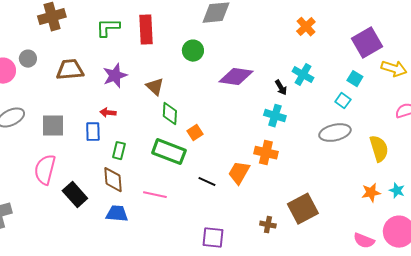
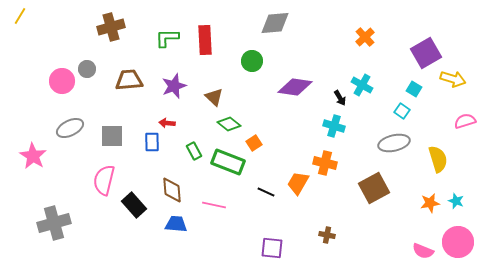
green diamond: (170, 114) -> (229, 124), turned -55
green rectangle: (119, 151) -> (194, 151), moved, turned -42
brown square: (303, 209) -> (374, 188), moved

